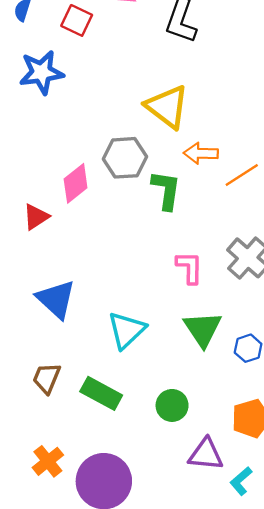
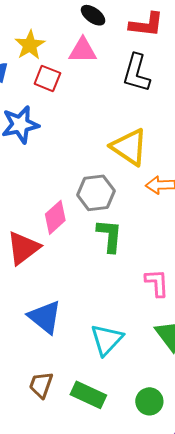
green L-shape: (166, 190) -> (110, 236), moved
red triangle: (36, 217) -> (23, 248), size x1.5

